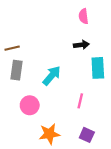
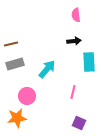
gray rectangle: (16, 70) -> (15, 64), turned 66
orange star: (49, 134) -> (17, 118), moved

